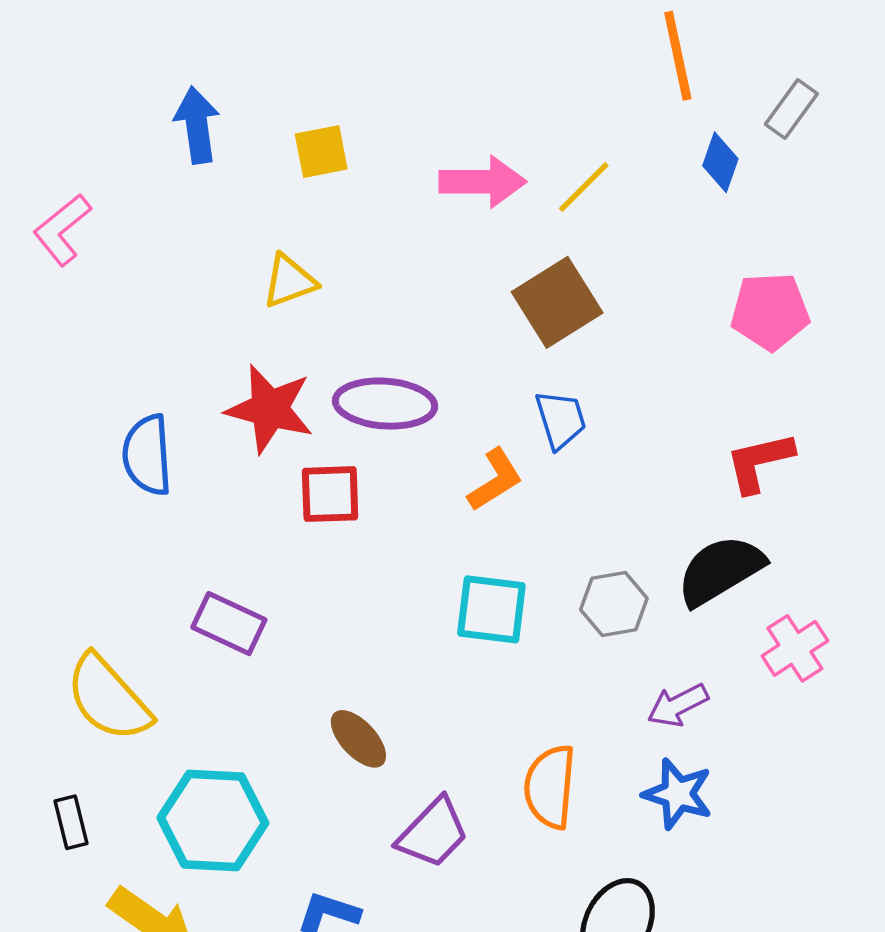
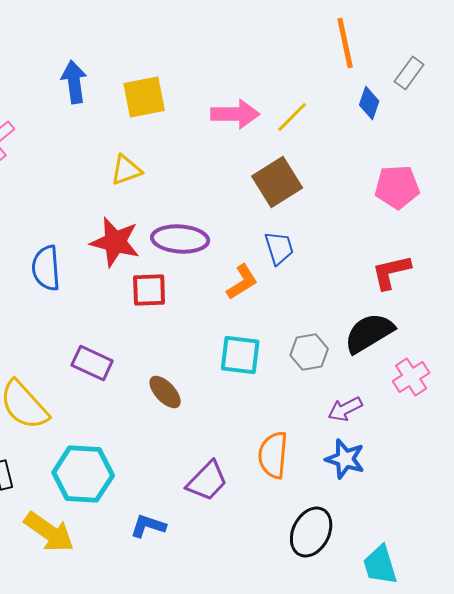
yellow square: (321, 152) -> (144, 97), size x1.4
brown ellipse: (358, 739) -> (165, 392), moved

